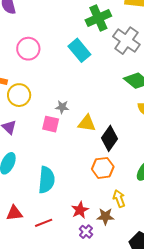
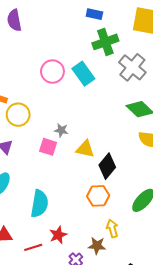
pink circle: (28, 49) -> (52, 72), moved
red star: (80, 210) -> (58, 235), moved

